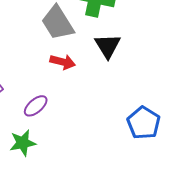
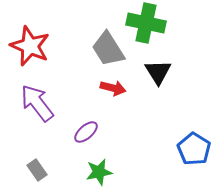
green star: (23, 143) -> (99, 172), moved

